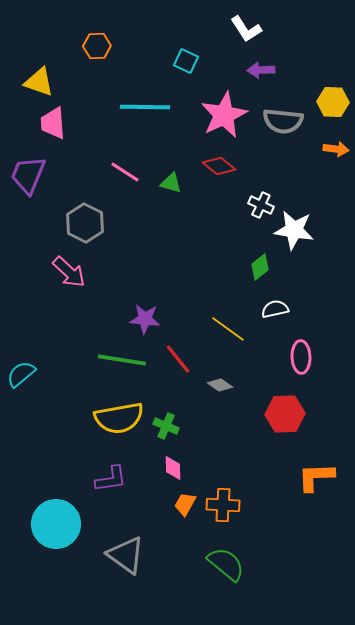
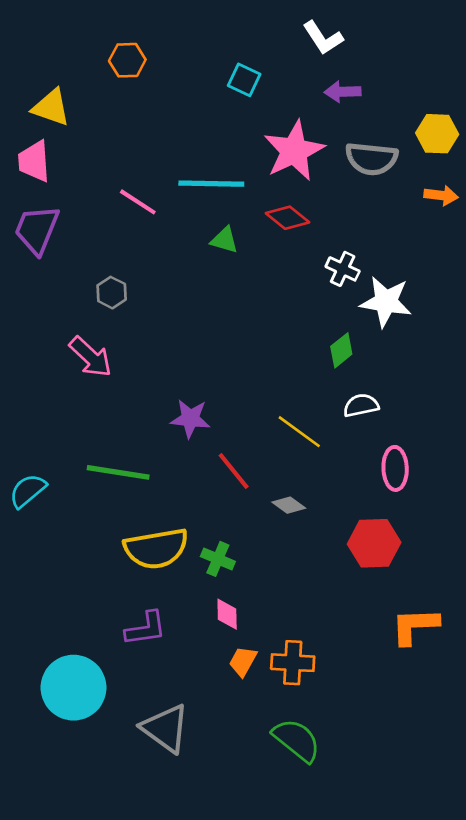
cyan line: (145, 107) -> (211, 184), moved
pink trapezoid: (53, 123) -> (34, 161), moved
pink line: (125, 172) -> (138, 202), moved
gray hexagon: (85, 223) -> (112, 293), size x0.6
green line: (122, 360) -> (118, 472), moved

